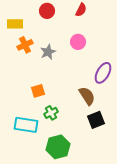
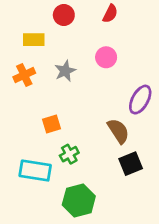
yellow rectangle: (15, 24) -> (34, 40), moved
orange cross: (25, 45) -> (24, 75), moved

